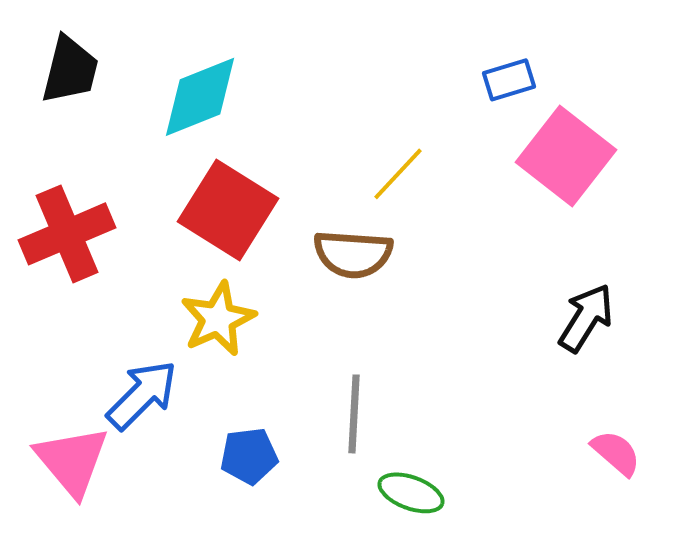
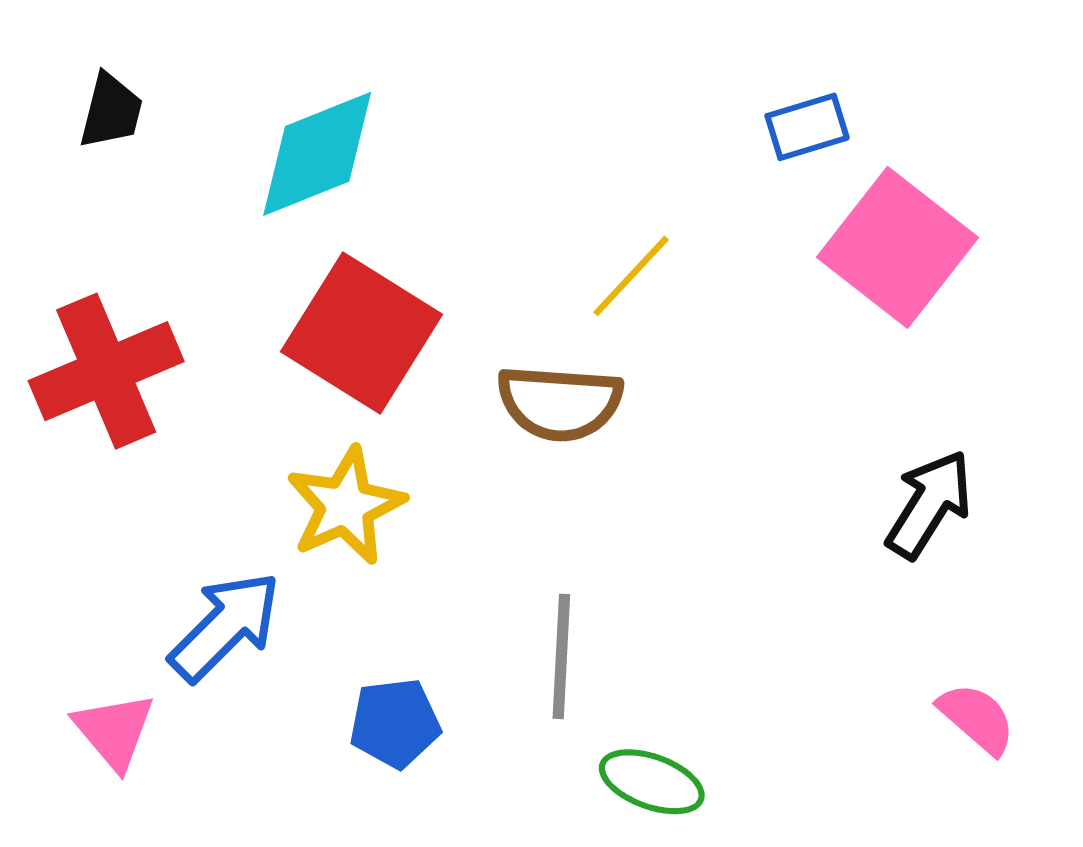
black trapezoid: (70, 70) -> (111, 111), size x0.7
pink triangle: (72, 461) -> (114, 731), size x0.7

